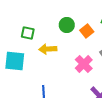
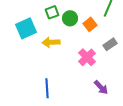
green square: (28, 33) -> (52, 12), moved, turned -32
cyan square: (15, 61) -> (26, 28), moved, turned -30

